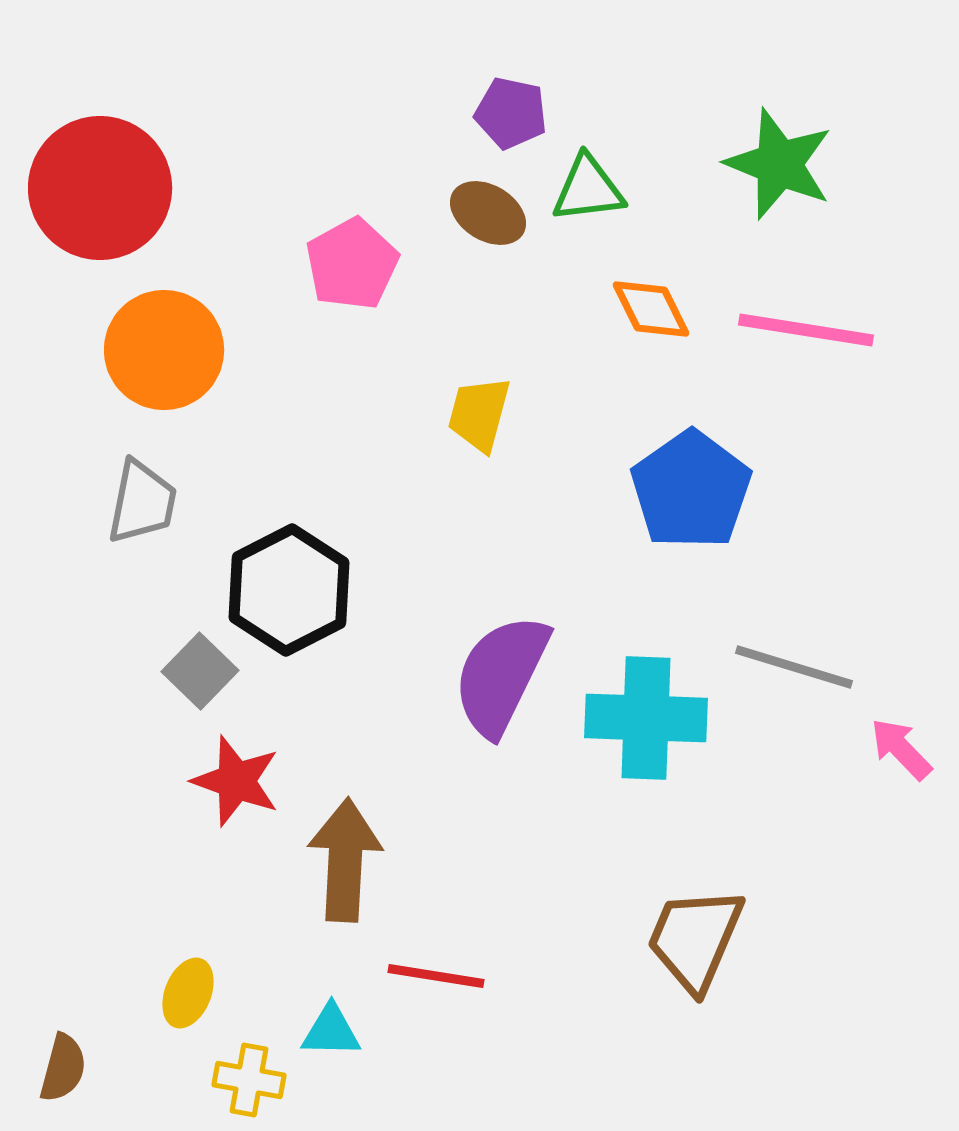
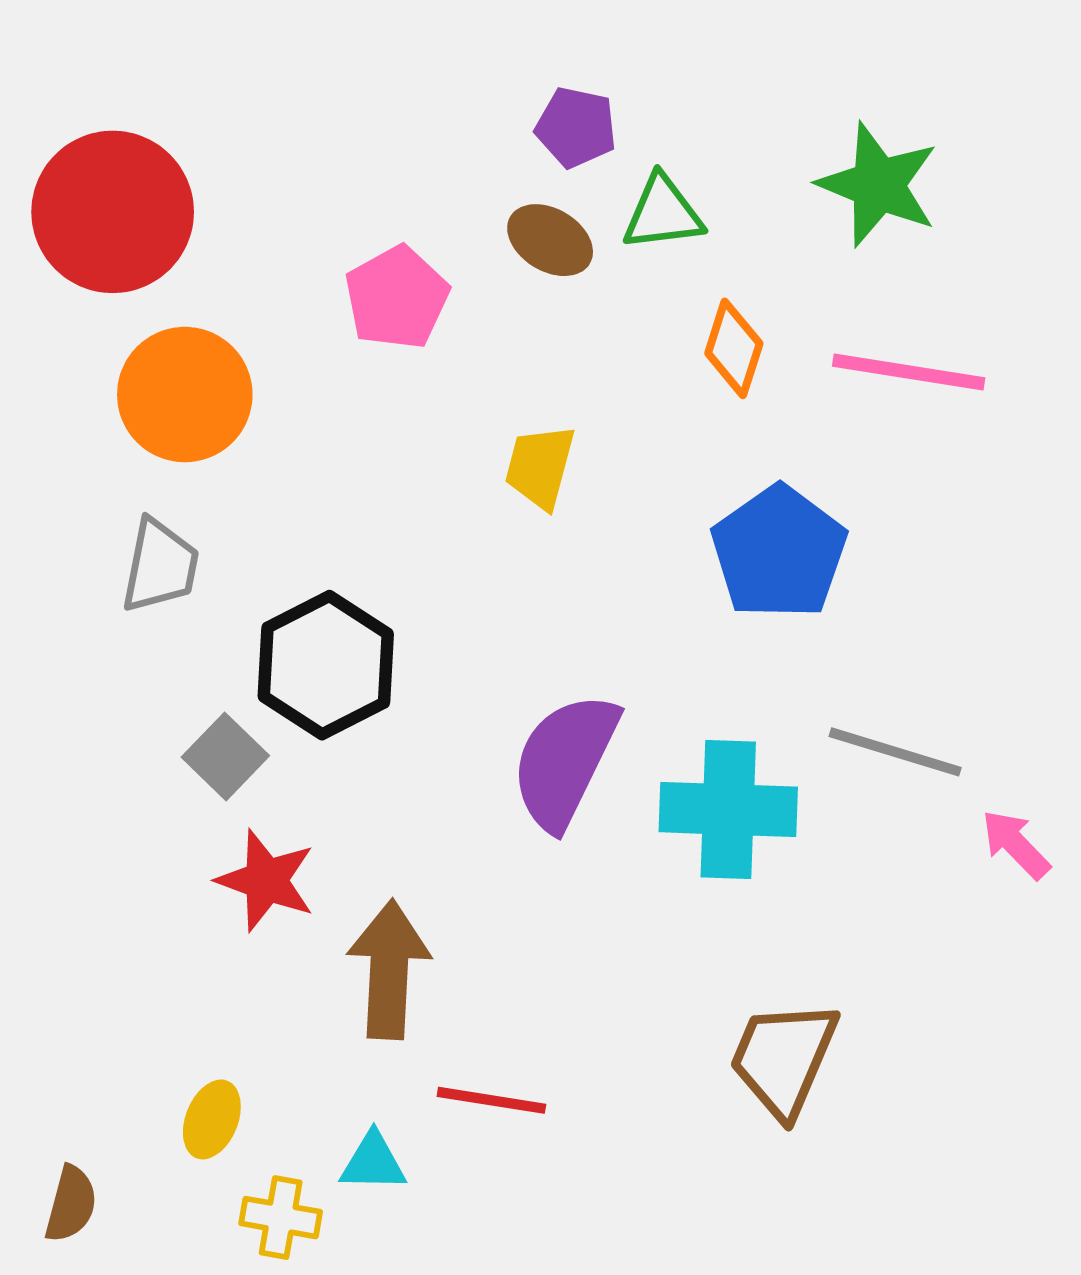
orange diamond: (651, 309) -> (734, 348), turned 44

